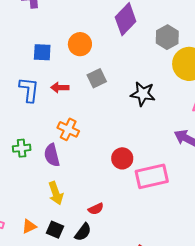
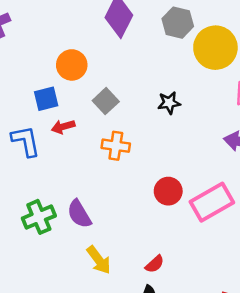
blue square: (42, 52) -> (46, 99), moved
black star: (143, 94) -> (169, 103), size x0.7
orange cross: (68, 129) -> (116, 146), moved
green cross: (22, 148) -> (39, 217), size x1.4

